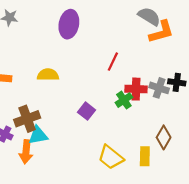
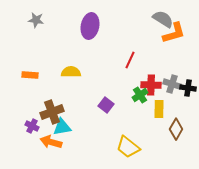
black cross: (177, 82) -> (188, 88), moved
orange arrow: (26, 152) -> (51, 142), turned 100
yellow rectangle: (145, 156) -> (159, 109), moved

